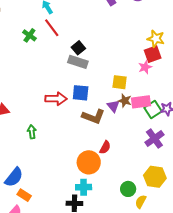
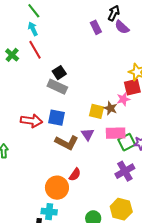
brown star: (125, 101) -> (110, 108), moved

